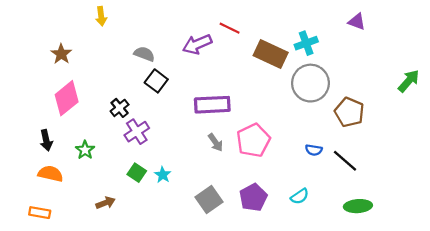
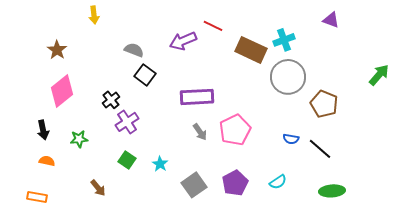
green star: (85, 150) -> (79, 139), turned 30
orange semicircle: (50, 174) -> (47, 161), size x0.7
cyan star: (163, 175) -> (160, 164), moved
brown arrow: (105, 203) -> (98, 188), turned 72

